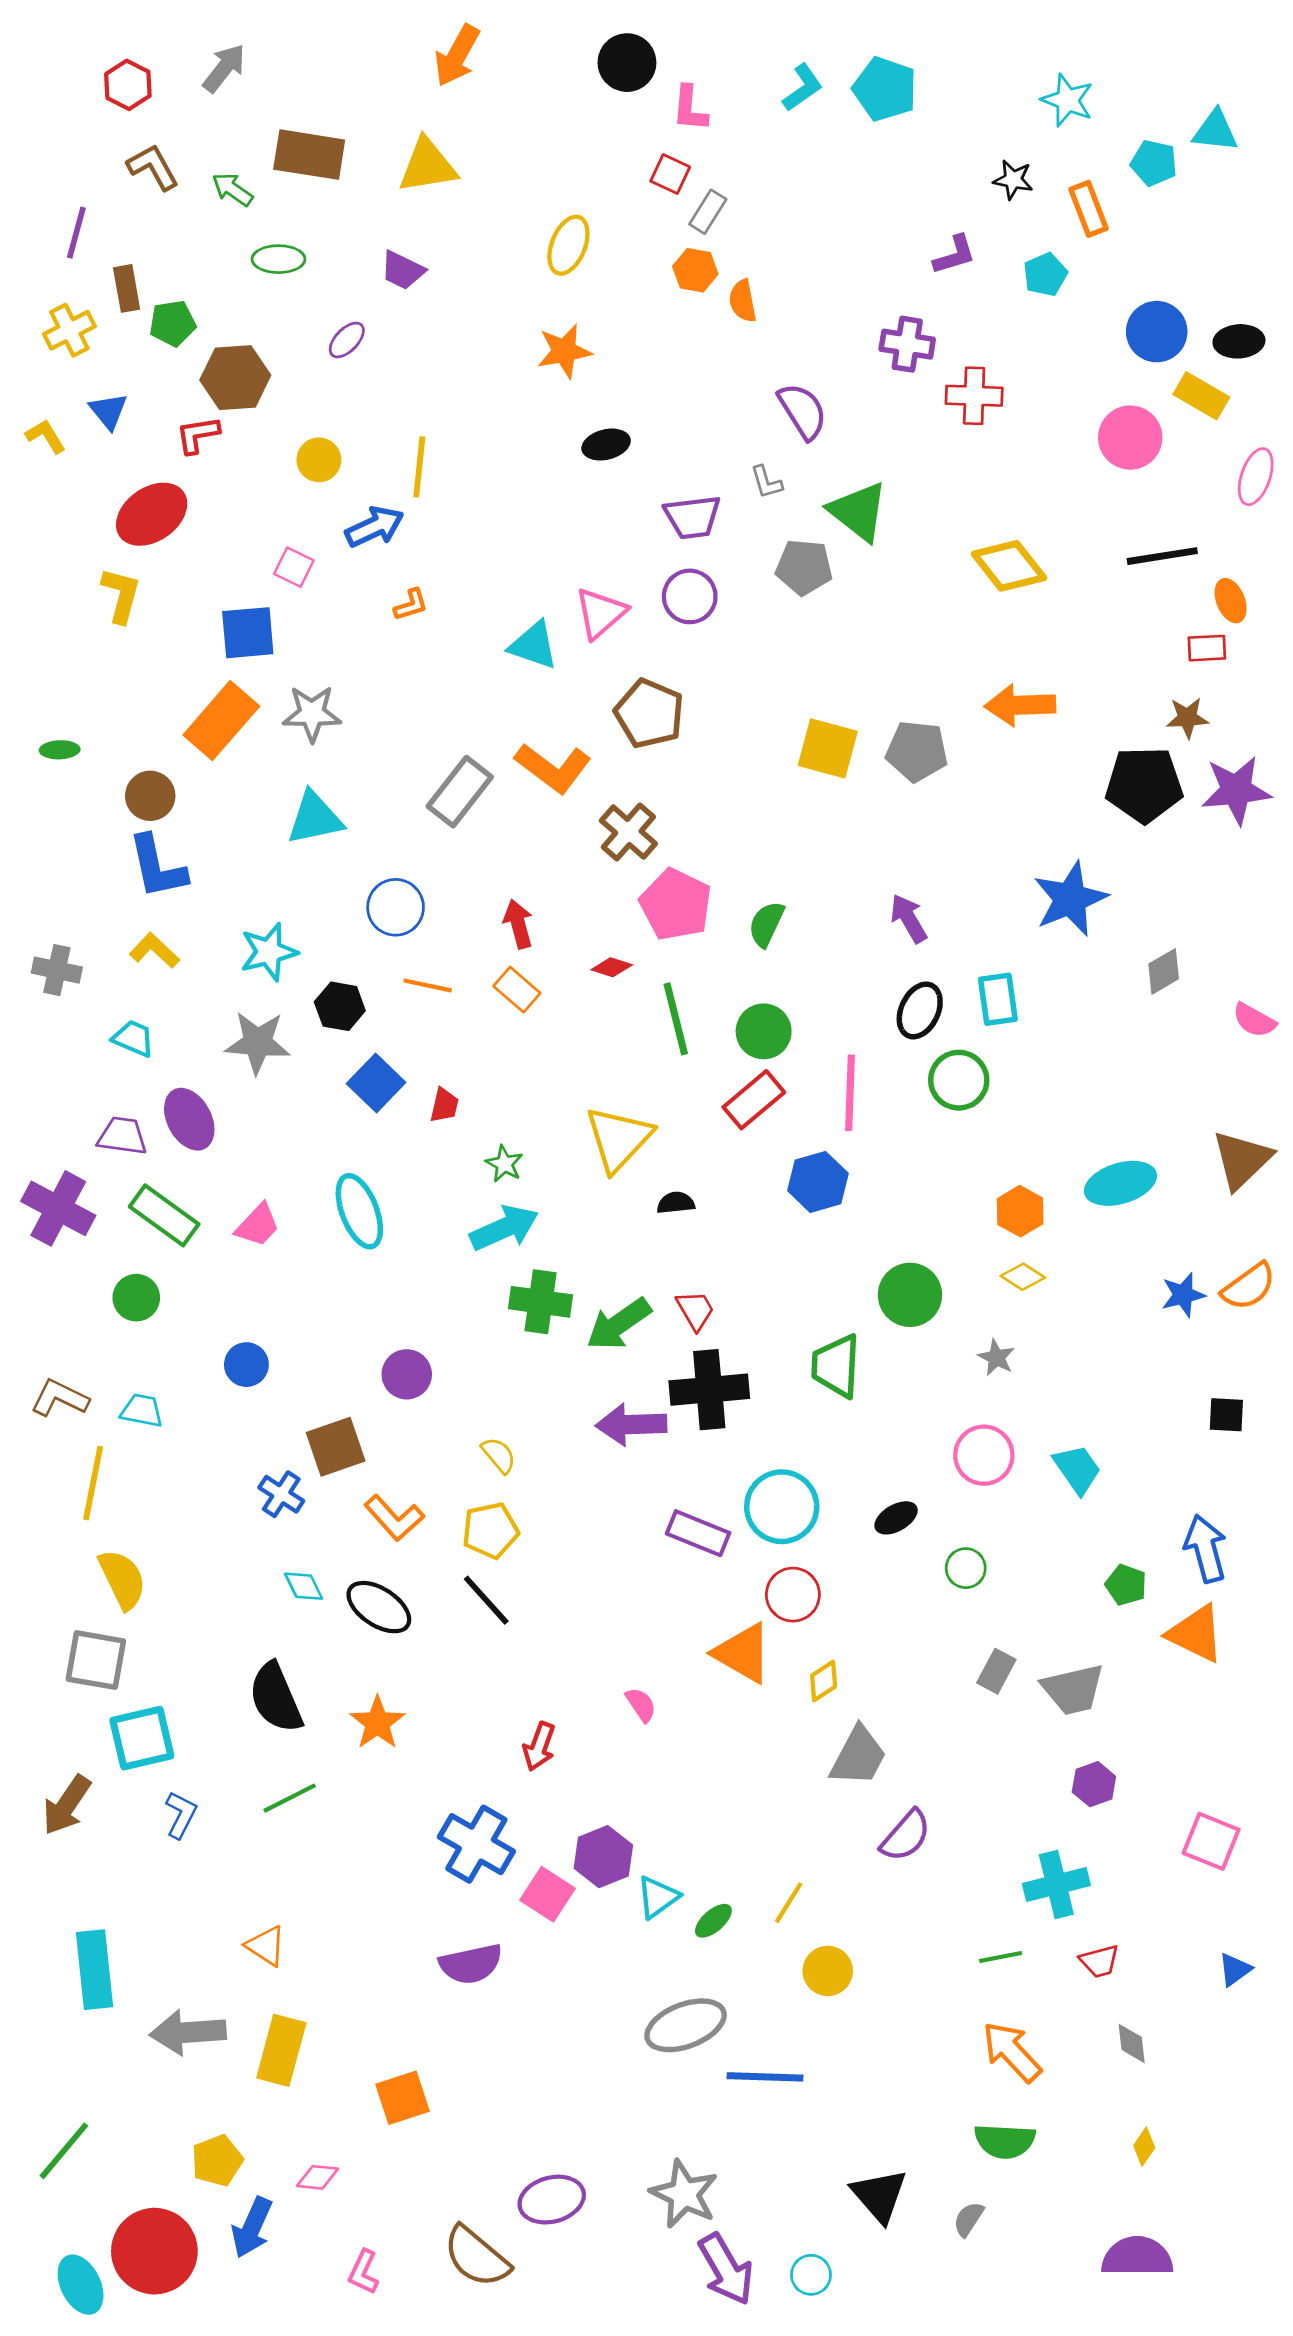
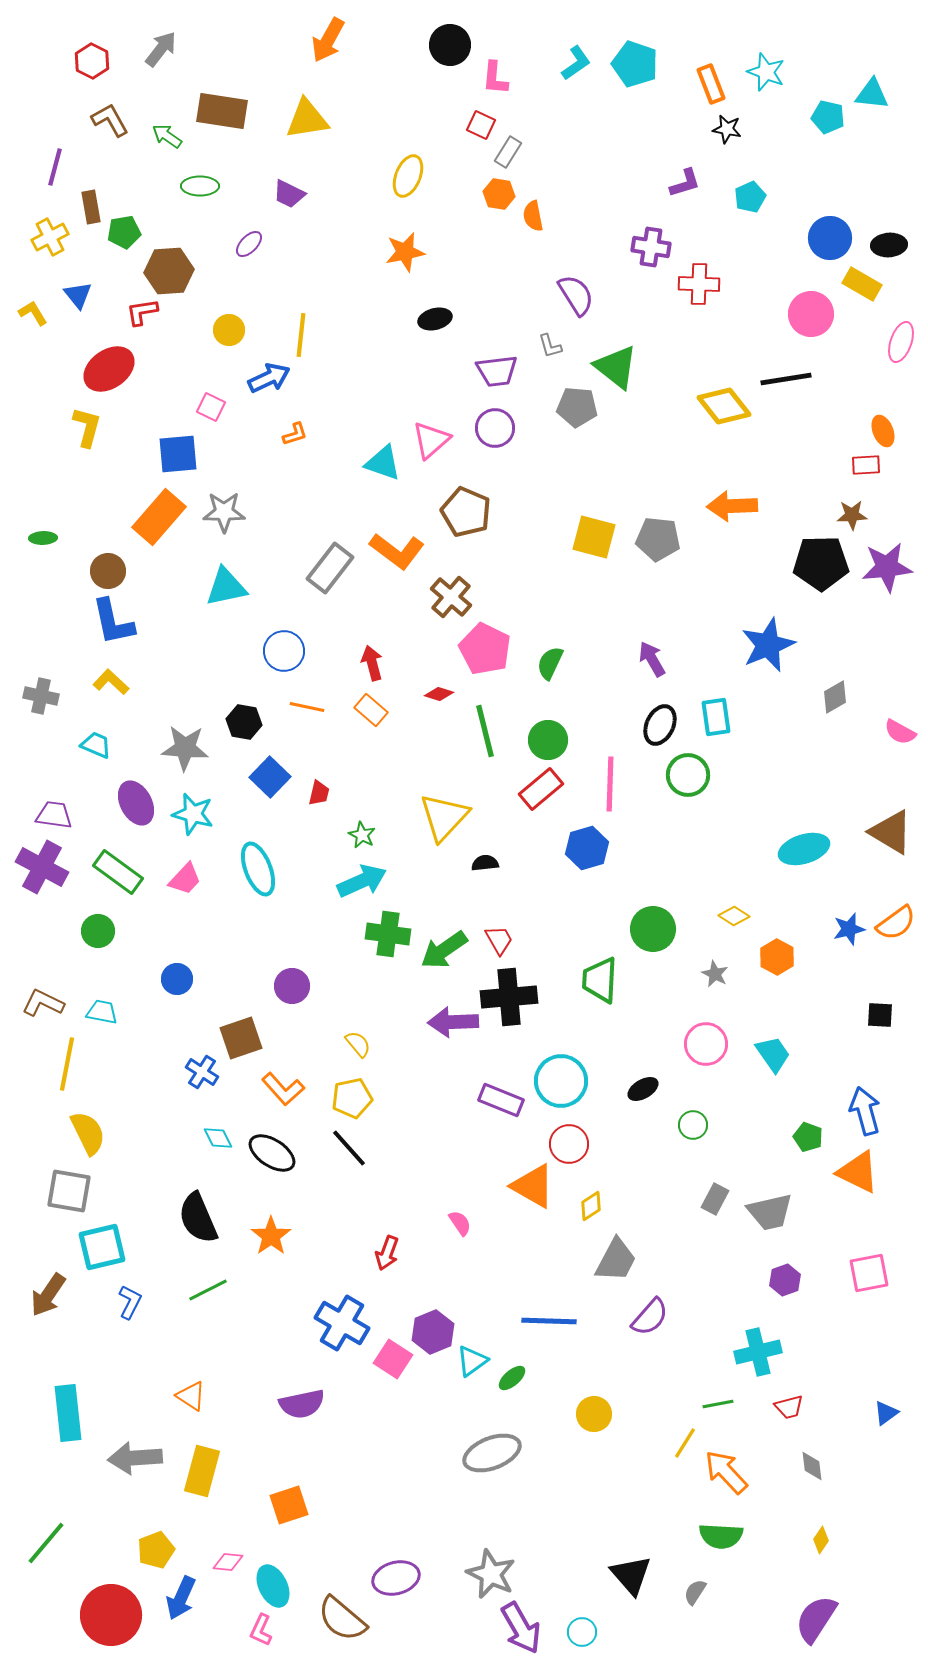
orange rectangle: (1088, 209) -> (711, 84), moved
black line: (1162, 556) -> (786, 379), moved
cyan star: (269, 952) -> (193, 814), moved, turned 30
purple trapezoid: (122, 1136) -> (54, 815), moved
brown triangle: (1242, 1160) -> (891, 832), turned -45
orange hexagon: (1020, 1211) -> (777, 957), moved
pink square: (1211, 1841) -> (869, 1273), moved, turned -33
yellow line: (789, 1903) -> (685, 1443), moved
purple semicircle: (471, 1964) -> (302, 1404), moved
blue line: (765, 2077) -> (549, 1321), moved
purple semicircle: (1137, 2257) -> (816, 1619), turned -57
cyan ellipse: (81, 2285) -> (273, 1586), moved

